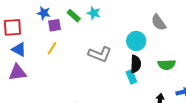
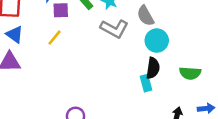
gray semicircle: (159, 22) -> (145, 16), moved
gray L-shape: (100, 54) -> (114, 29), moved

